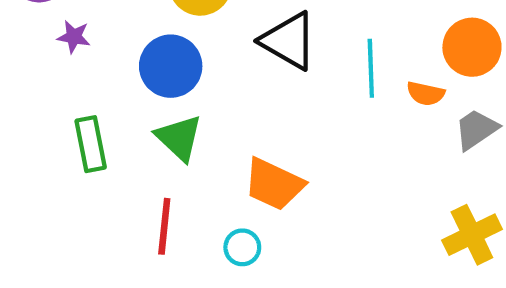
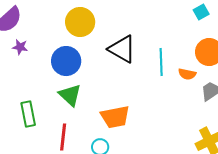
green rectangle: (91, 144) -> (28, 114), moved
orange trapezoid: (274, 184) -> (115, 117), turned -36

